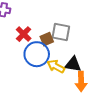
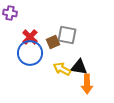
blue circle: (37, 54) -> (30, 53), moved

